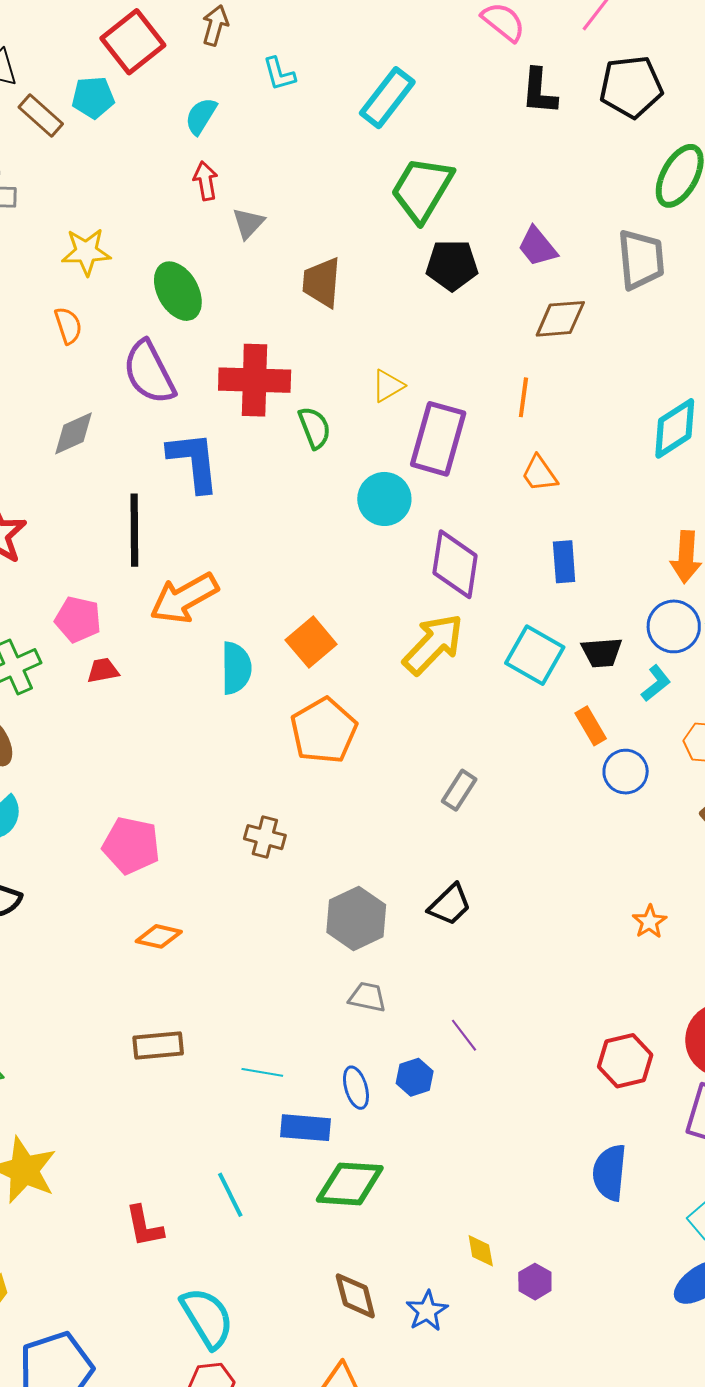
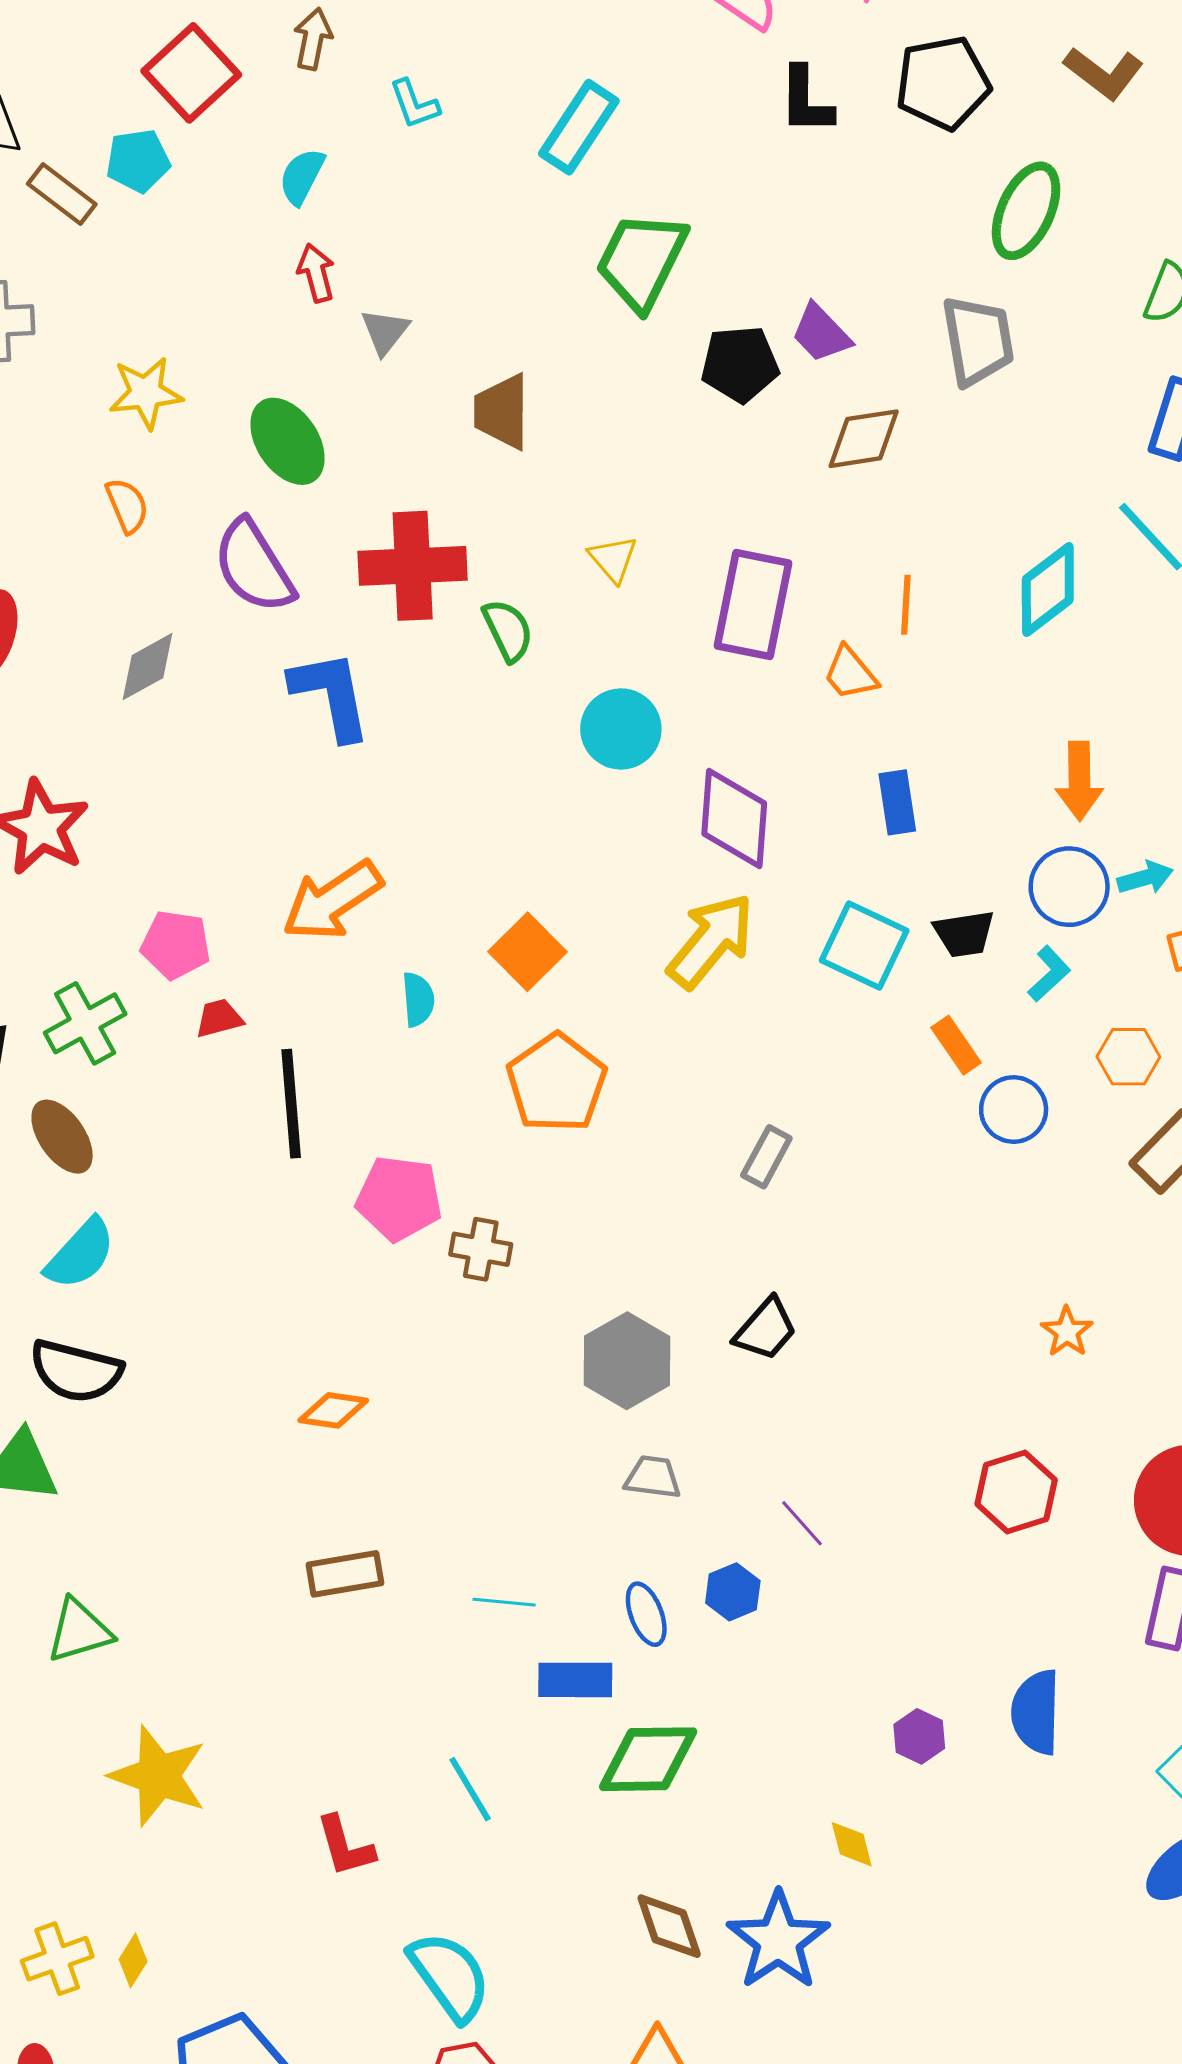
black pentagon: (452, 265) -> (740, 364), moved
yellow triangle: (388, 386) -> (613, 559), turned -36
orange line: (523, 397) -> (906, 605), moved
purple rectangle: (438, 439) -> (753, 605), moved
black line: (134, 530) -> (291, 1104), moved
cyan semicircle: (236, 668) -> (418, 999), size x0.7
pink pentagon: (131, 845) -> (399, 1198), moved
red hexagon: (625, 1061) -> (1016, 1492), moved
purple hexagon: (535, 1282) -> (919, 1736), moved
blue star: (427, 1311) -> (778, 1941), size x1.6

